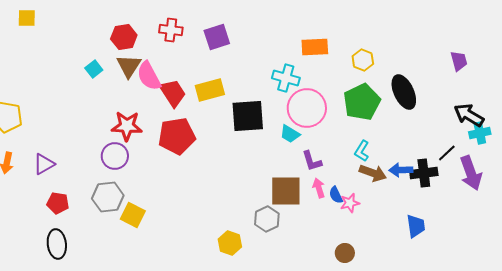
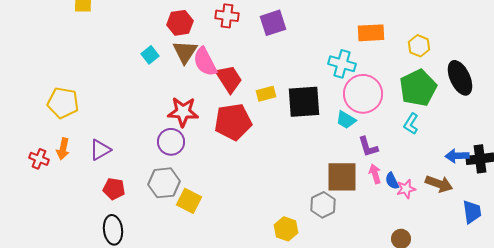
yellow rectangle: (210, 90) -> (266, 94), moved, size x0.7
cyan L-shape: (362, 151) -> (411, 124), moved
brown arrow: (373, 173) -> (439, 184), moved

